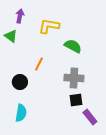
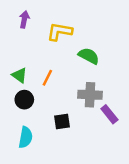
green triangle: (11, 36) -> (19, 75), moved
black square: (76, 100) -> (62, 122), moved
purple rectangle: (90, 117) -> (109, 114), moved

